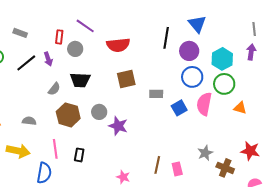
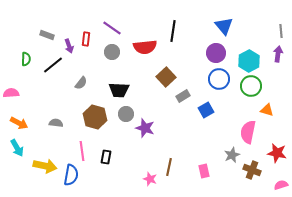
black line: (166, 38) -> (173, 31), moved
gray circle: (75, 49) -> (112, 52), moved
purple arrow: (48, 59) -> (69, 46), moved
brown square: (126, 79) -> (166, 77), moved, turned -30
black trapezoid: (80, 80) -> (119, 90), moved
gray semicircle: (54, 89) -> (81, 83), moved
gray rectangle: (156, 94) -> (183, 96), turned -32
pink semicircle: (204, 104) -> (248, 132), moved
yellow arrow: (18, 151) -> (45, 166), moved
brown line: (157, 165) -> (169, 167), moved

